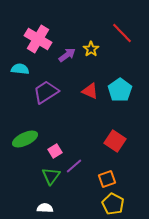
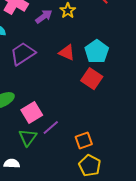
red square: (115, 141) -> (92, 79), moved
pink square: (55, 151) -> (32, 113), size x1.5
white semicircle: (45, 208) -> (12, 164), moved

